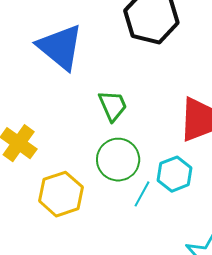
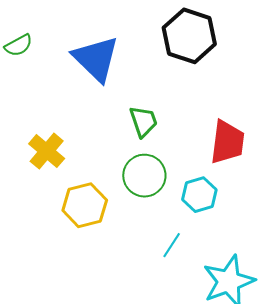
cyan line: (142, 194) -> (172, 245), moved

